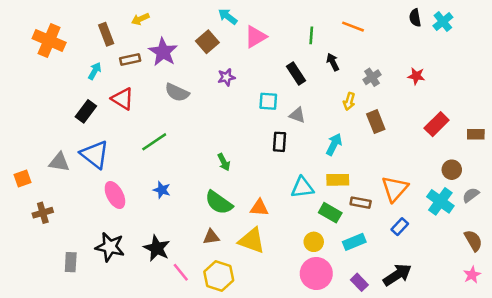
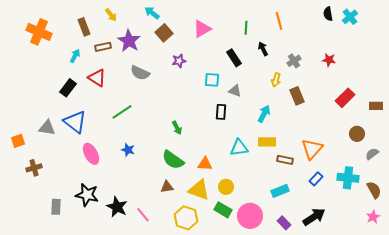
cyan arrow: (228, 16) -> (152, 13), moved
yellow arrow: (140, 19) -> (111, 15), turned -104
orange line: (353, 27) -> (279, 21), turned 54
cyan cross: (440, 201) -> (348, 178), moved, turned -30
green rectangle: (330, 213) -> (223, 210), moved
yellow circle: (314, 242) -> (226, 187), moved
black star: (157, 248) -> (117, 207), moved
yellow hexagon: (219, 276) -> (186, 218), moved

